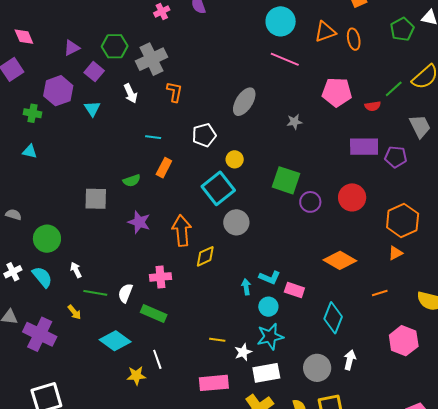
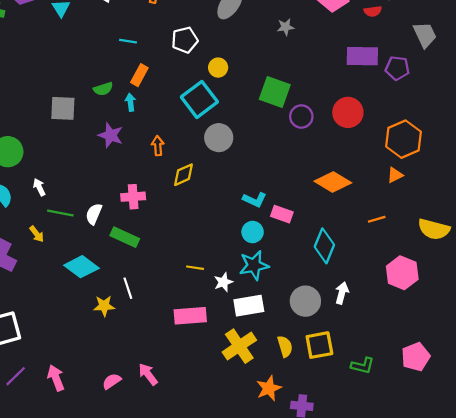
orange arrow: (182, 231) -> (158, 146), size x0.6
cyan arrow: (246, 287) -> (130, 102), moved

